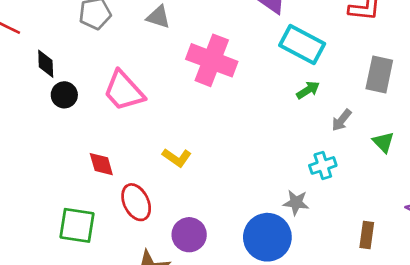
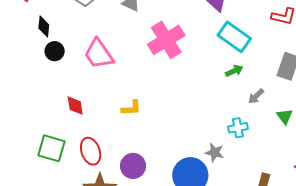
pink cross: (212, 60) -> (166, 40), turned 30
yellow L-shape: (177, 157) -> (131, 108), turned -45
red ellipse: (136, 202) -> (91, 151), moved

